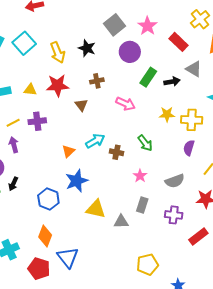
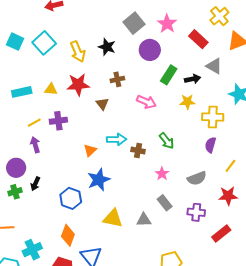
yellow star: (167, 114) -> (187, 102), moved
cyan arrow: (95, 141) -> (117, 139), turned 30
gray rectangle: (142, 205) -> (165, 203), turned -56
yellow triangle: (96, 209) -> (113, 218), moved

